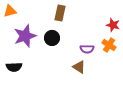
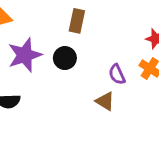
purple semicircle: (87, 49) -> (117, 74), turned 64

